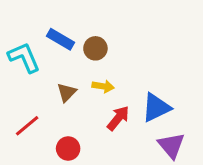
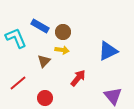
yellow arrow: (103, 86) -> (62, 50), moved
blue triangle: (156, 108) -> (108, 51), moved

